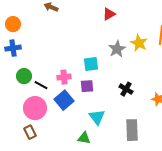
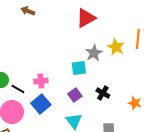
red triangle: (109, 14) -> (86, 18), size x1.5
cyan square: (91, 64) -> (79, 68), moved
purple square: (87, 86) -> (75, 95), moved, turned -32

